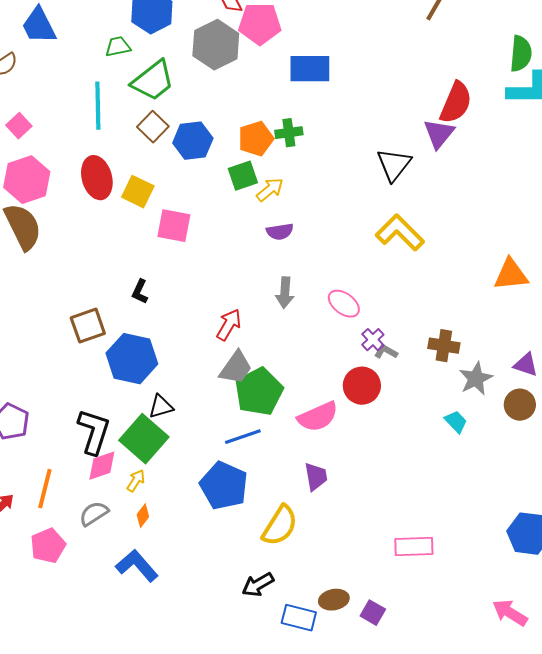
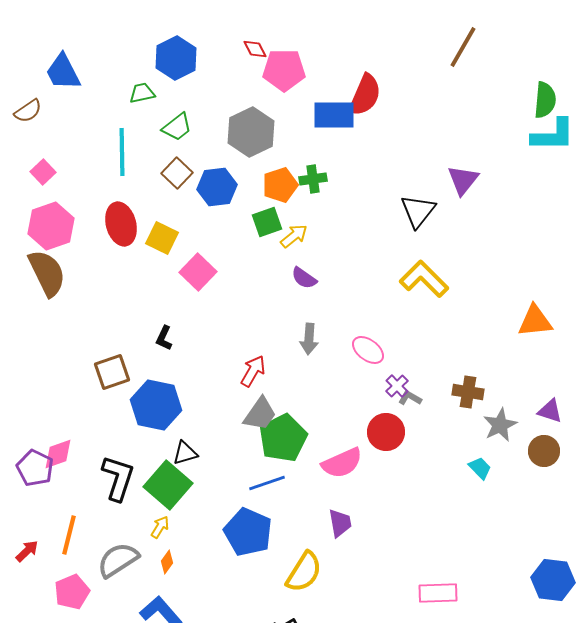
gray hexagon: (216, 45) -> (251, 132), moved
green trapezoid: (153, 81) -> (177, 127), size x0.7
red semicircle: (456, 103) -> (365, 95), moved
pink square: (174, 226) -> (198, 272), turned 33
purple semicircle: (280, 232) -> (304, 278), turned 44
pink diamond: (102, 466) -> (58, 454), moved
gray semicircle: (94, 514) -> (118, 560), size x1.4

